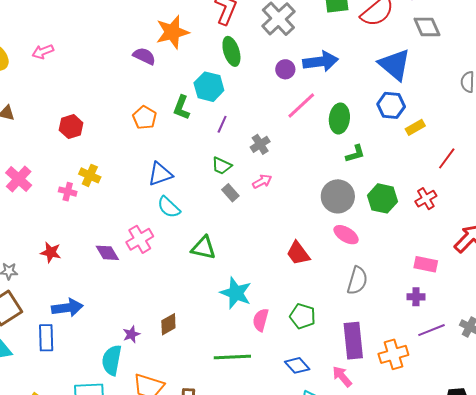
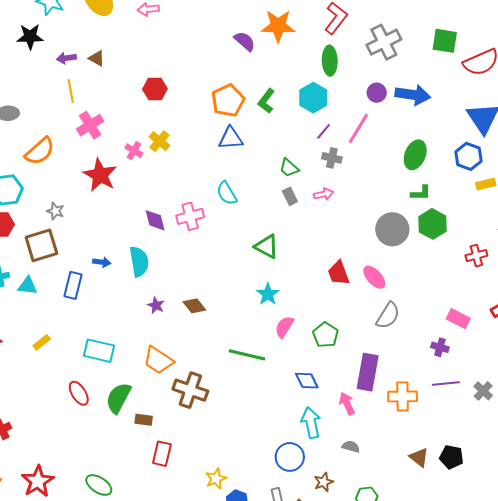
cyan hexagon: (209, 87) -> (313, 98), moved
pink line: (301, 105) -> (358, 128), moved, turned -32
orange pentagon: (145, 118) -> (228, 101), size x1.4
purple line: (222, 124) -> (324, 131), moved
gray cross: (260, 144) -> (332, 158), turned 30
blue triangle: (160, 174) -> (231, 138), moved
green hexagon: (382, 198) -> (432, 224), moved
pink ellipse: (346, 235) -> (374, 277), moved
green triangle: (203, 248) -> (267, 247), moved
red star: (51, 252) -> (100, 175), moved, size x1.6
cyan star: (236, 293) -> (268, 294), size x0.7
blue arrow: (67, 308) -> (102, 262), size x0.6
brown diamond: (168, 324) -> (194, 306), turned 65
purple star: (131, 334) -> (156, 305), turned 30
cyan semicircle: (112, 360) -> (139, 261), moved, turned 144

